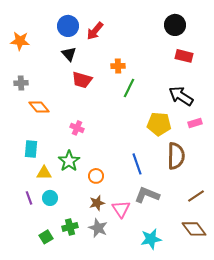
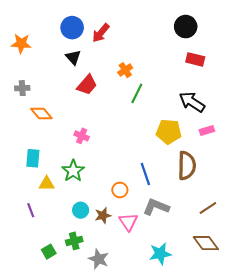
orange cross: (118, 66) -> (125, 70), turned -32
red trapezoid: (82, 80) -> (87, 85), turned -65
orange circle: (96, 176) -> (120, 190), moved
cyan circle: (50, 198) -> (81, 210), moved
gray star: (98, 228) -> (99, 259), moved

